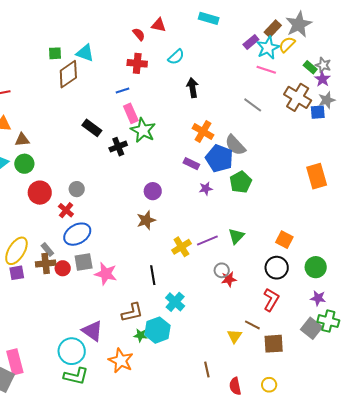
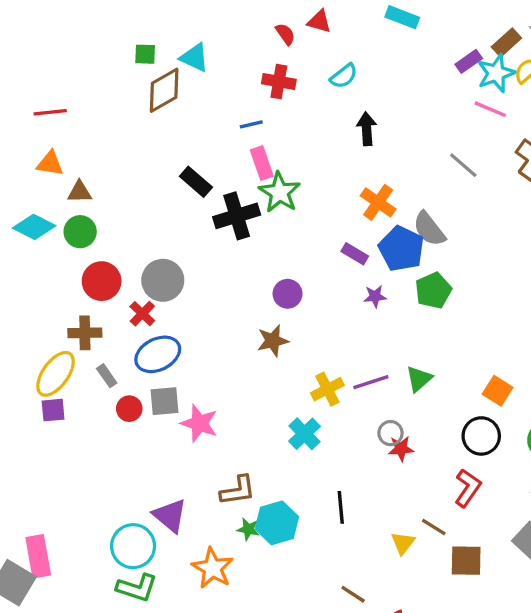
black cross: (118, 147) -> (237, 216), size x1.5
gray circle: (77, 189) -> (163, 280), size x1.6
brown cross: (46, 263) -> (85, 333), moved
black line: (153, 275) -> (341, 507), moved
cyan cross: (175, 302) -> (304, 434), moved
brown line: (207, 370) -> (353, 594), turned -49

